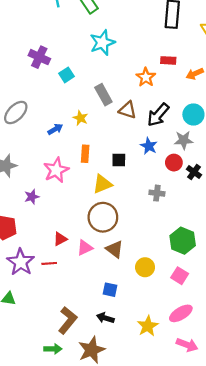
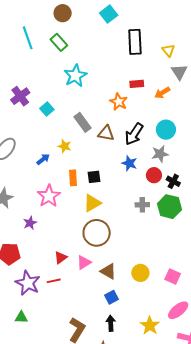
purple cross: (39, 57) -> (20, 96), turned 36
black square: (119, 160) -> (94, 177), moved
green hexagon: (183, 241) -> (169, 207), moved
brown triangle: (115, 249) -> (108, 271), moved
blue square: (110, 290) -> (111, 297), turned -32
black arrow: (105, 318) -> (111, 323), turned 77

